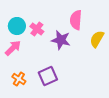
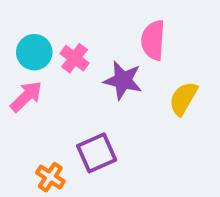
yellow semicircle: (97, 39) -> (183, 98), moved
orange cross: (19, 79) -> (50, 177), moved

